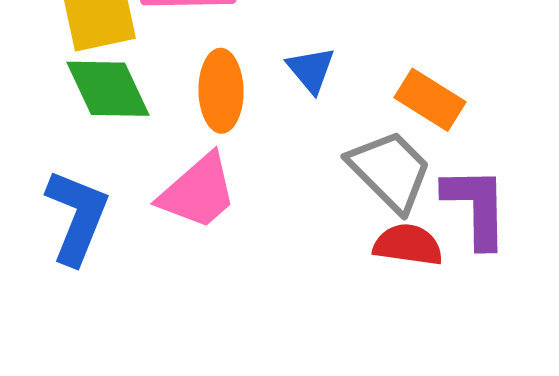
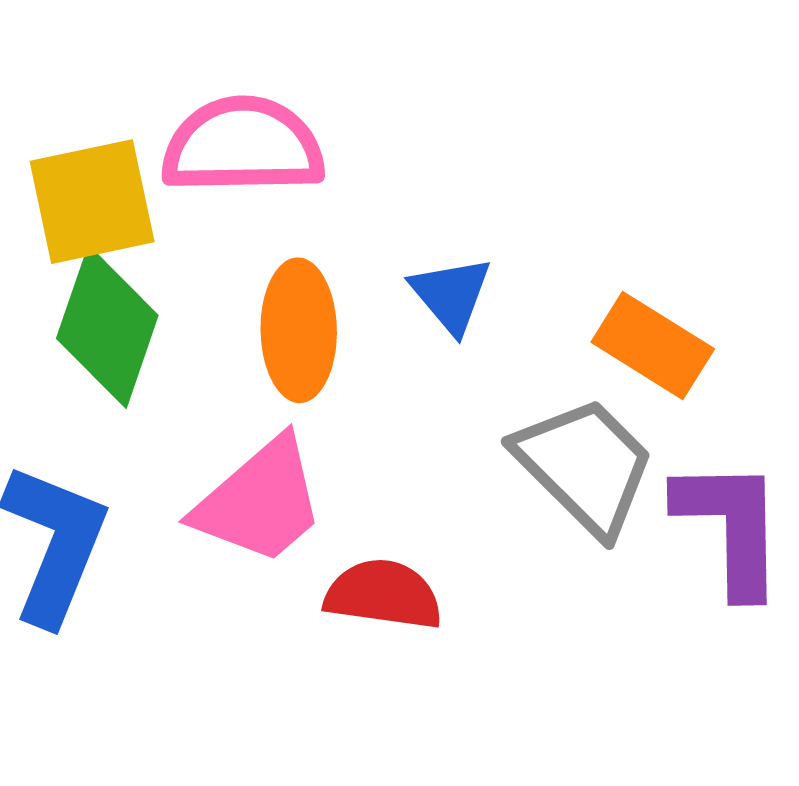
green diamond: (108, 89) -> (107, 327), turned 44
red semicircle: (408, 245) -> (383, 594), moved

